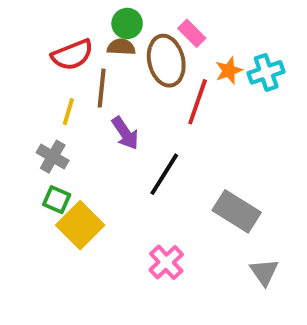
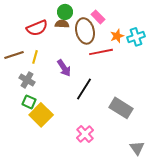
brown line: (102, 88) -> (14, 55), moved, turned 66
red line: (198, 102) -> (101, 52), turned 60
gray triangle: (264, 272) -> (137, 148), moved

